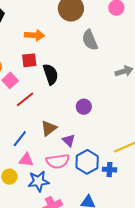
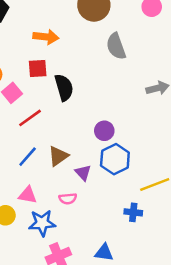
blue line: (20, 139) -> (28, 157), moved
pink semicircle: (58, 161) -> (68, 199), size x0.6
blue hexagon: (87, 162) -> (115, 159), moved

